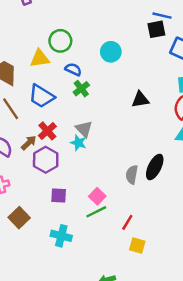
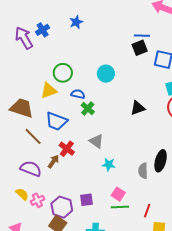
cyan star: (78, 143) -> (109, 165), moved
purple hexagon: (46, 160) -> (62, 207), moved
green line: (96, 212) -> (120, 207), turned 36

